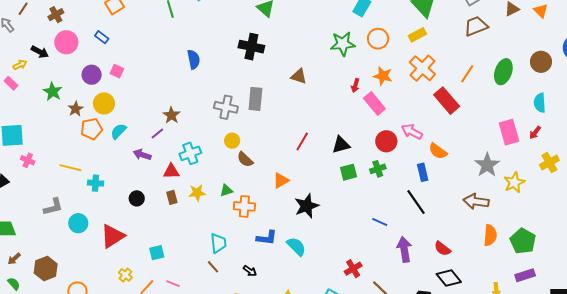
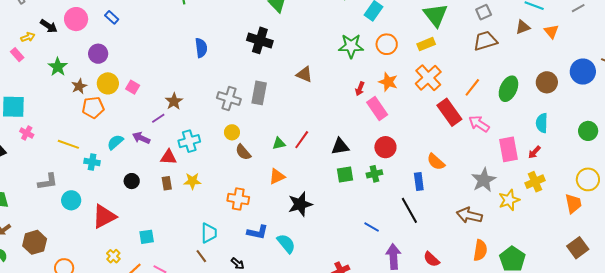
pink square: (117, 71) -> (133, 87), moved
cyan semicircle: (118, 131) -> (115, 142), moved
pink arrow: (412, 132) -> (479, 124), moved
yellow cross: (549, 162) -> (535, 182), moved
green triangle: (226, 190) -> (279, 143), moved

